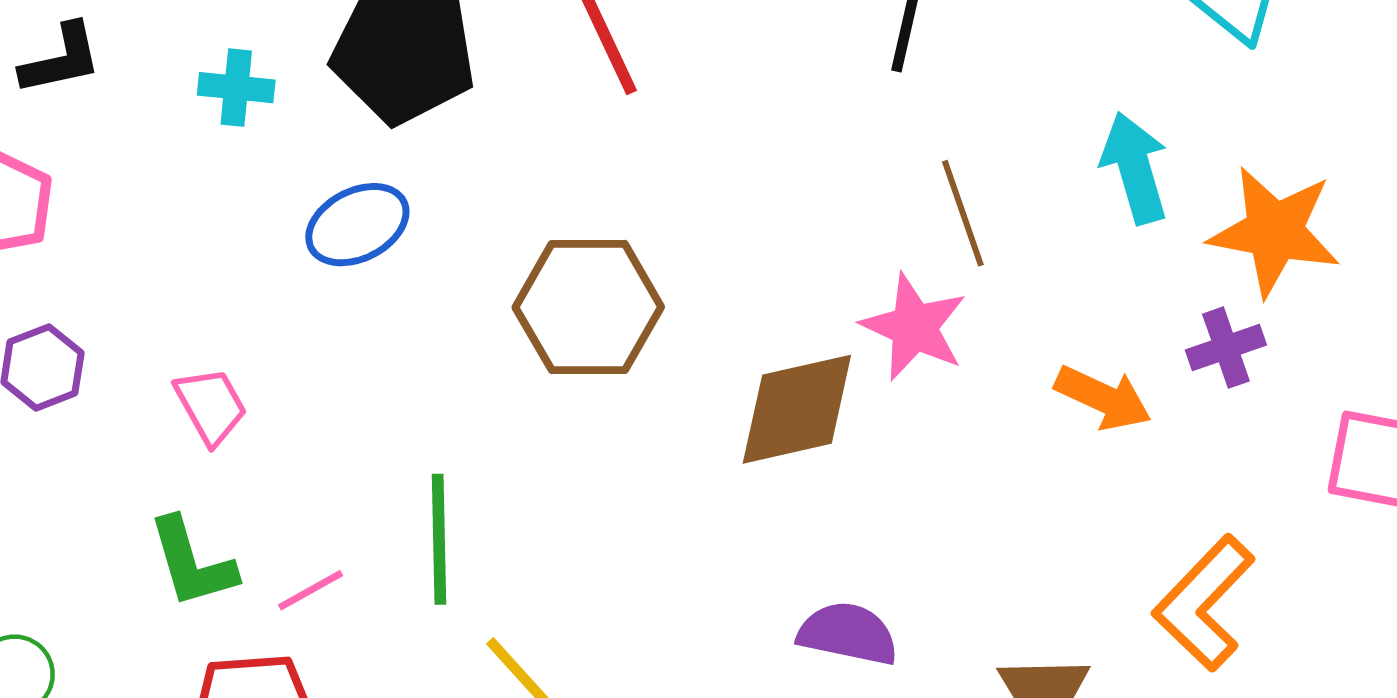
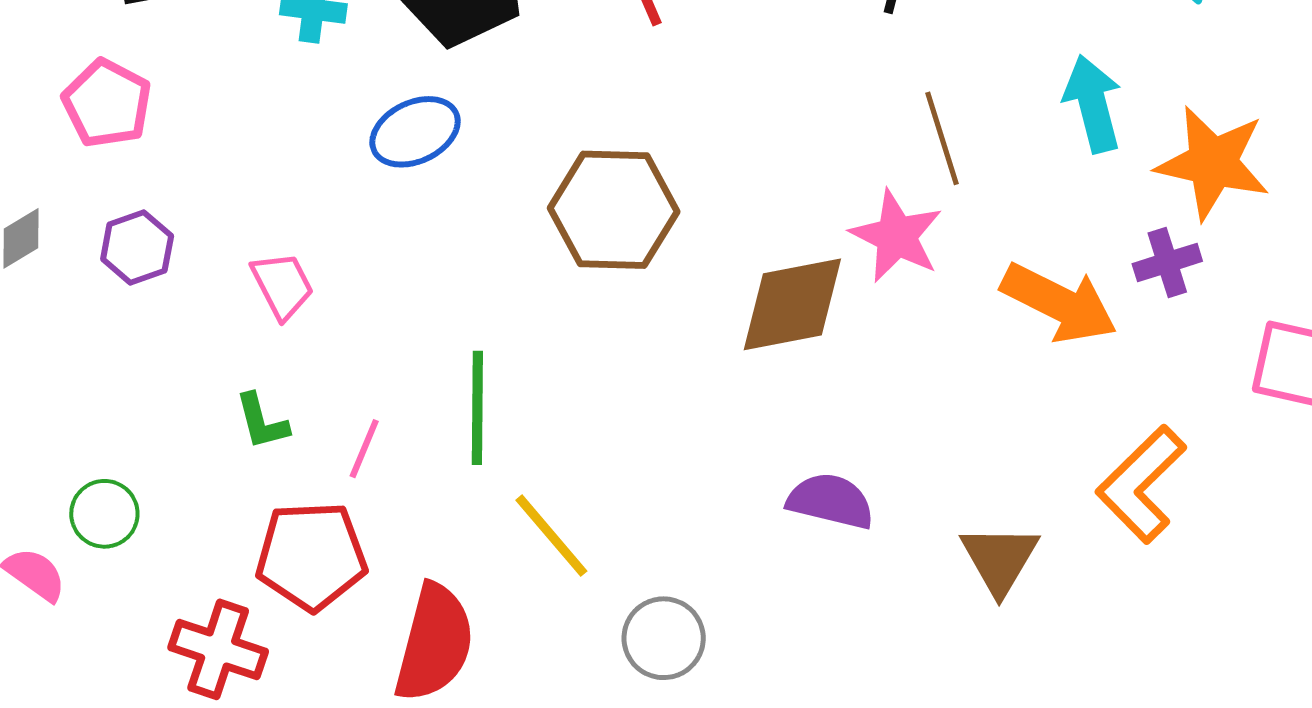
orange arrow: (1103, 398) -> (1059, 303), size x1.4
green L-shape: (192, 563) -> (262, 421), size x0.7
pink line: (311, 590) -> (364, 449), turned -40

